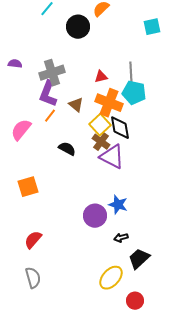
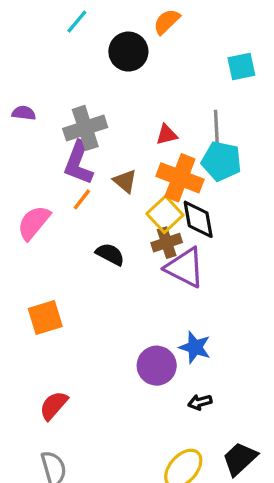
cyan square: (152, 27) -> (241, 66), moved
brown cross: (101, 142) -> (167, 243), turned 36
black trapezoid: (139, 259) -> (240, 459), moved

